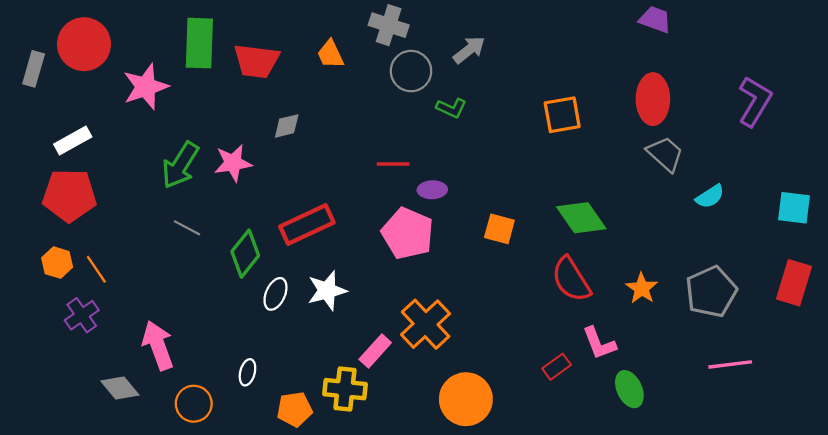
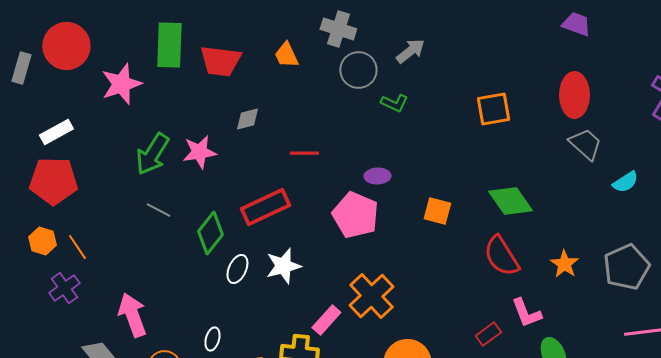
red line: (393, 164) -> (304, 153), moved

